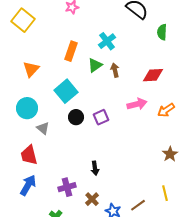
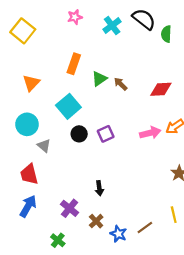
green semicircle: (162, 32) -> (166, 34), moved
cyan cross: (107, 41) -> (112, 26), moved
brown arrow: (115, 70) -> (121, 84), turned -32
pink arrow: (137, 104) -> (150, 133), moved
purple cross: (67, 187) -> (70, 208), turned -36

